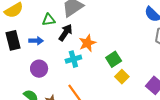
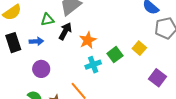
cyan cross: (73, 59) -> (93, 65), moved
yellow square: (122, 77) -> (139, 48), moved

